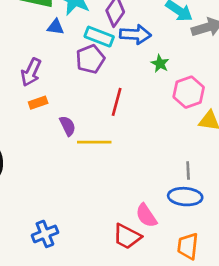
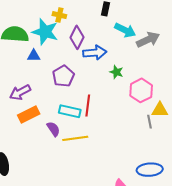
cyan rectangle: (99, 37) -> (70, 111), moved
purple arrow: (31, 72) -> (20, 92), turned 45
orange rectangle: (38, 103) -> (29, 115), size x1.5
gray line: (188, 170) -> (150, 122), moved

